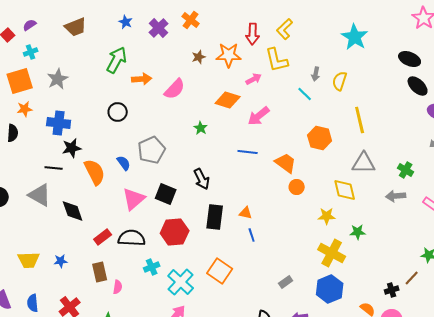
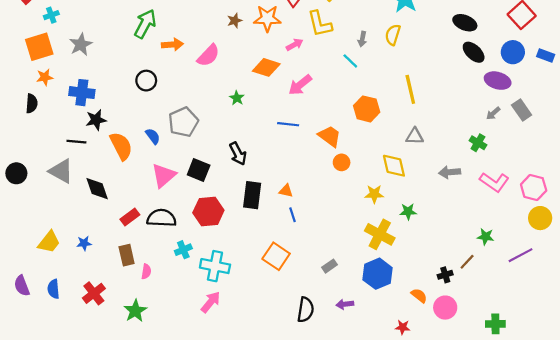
yellow semicircle: (340, 81) -> (393, 35), moved
gray triangle: (364, 163) -> (415, 136), size x0.7
green cross: (406, 170) -> (478, 143), moved
yellow trapezoid: (29, 260) -> (49, 242), turned -50
orange square: (220, 271) -> (276, 256), moved
cyan cross: (181, 282) -> (215, 266), turned -32

